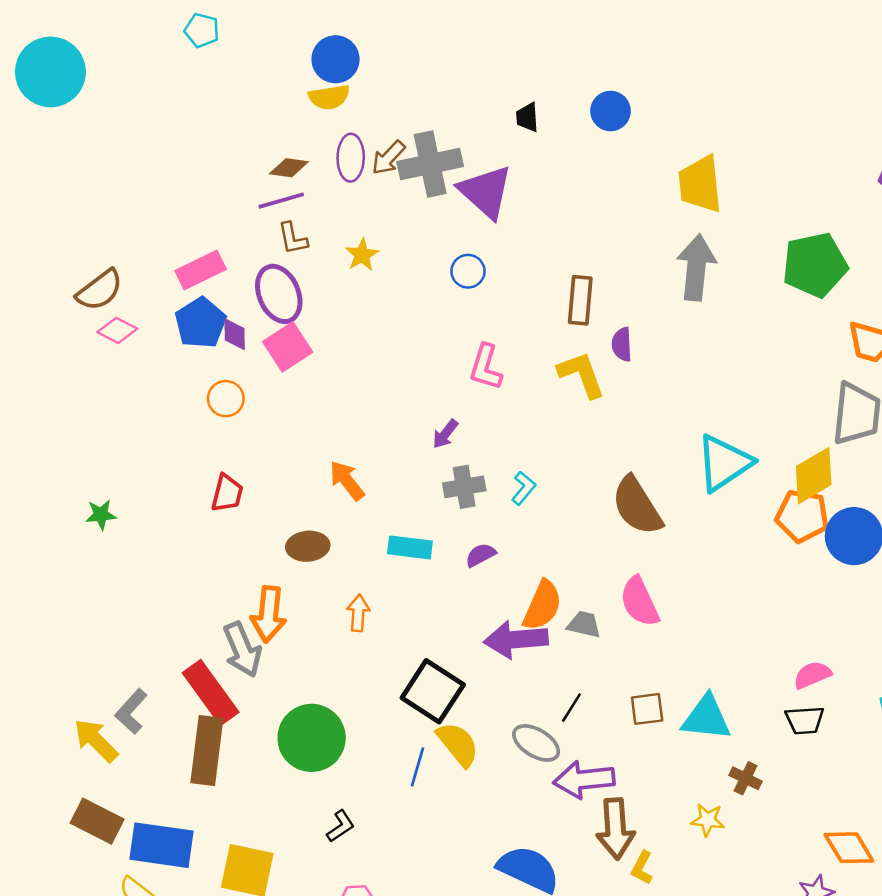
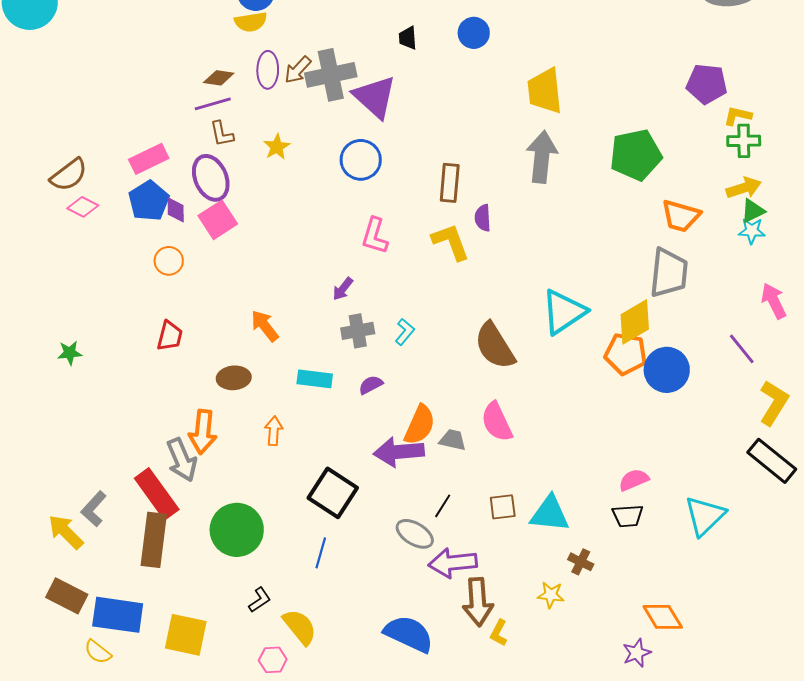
blue circle: (468, 271) -> (361, 160), size x1.5
yellow semicircle: (458, 744) -> (300, 627), moved

